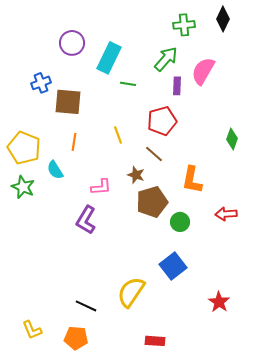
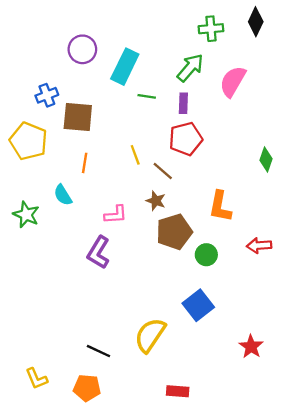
purple rectangle: (177, 86) -> (183, 103), moved
yellow pentagon: (24, 148) -> (28, 141), moved
brown line: (154, 154) -> (163, 171), moved

